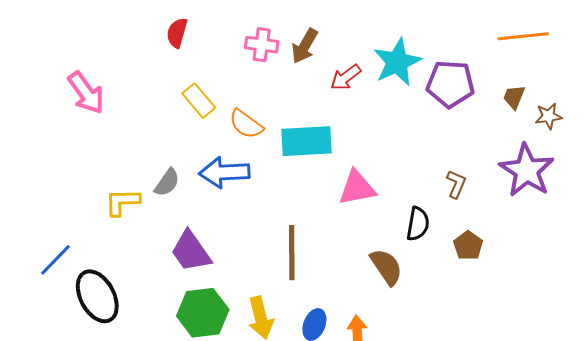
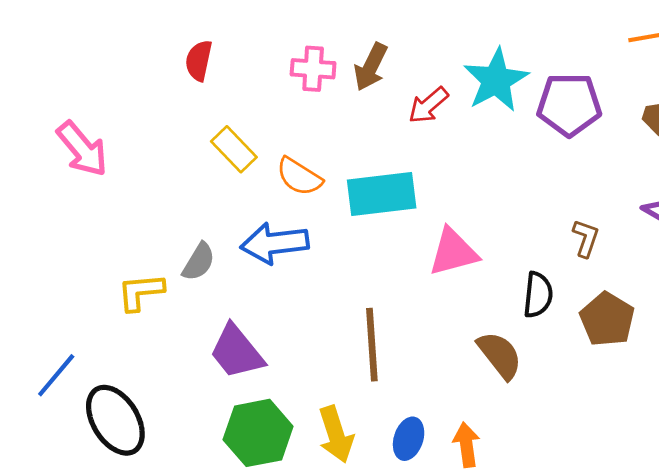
brown pentagon: (468, 246) -> (607, 319), size x1.4

